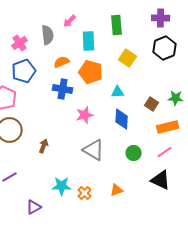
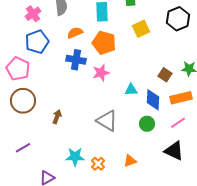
yellow square: (128, 58) -> (141, 29), turned 30
cyan triangle: (118, 92) -> (131, 90), moved
pink star: (85, 115) -> (101, 73), moved
blue diamond: (122, 119) -> (153, 100), moved

